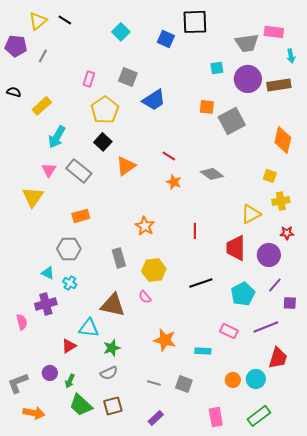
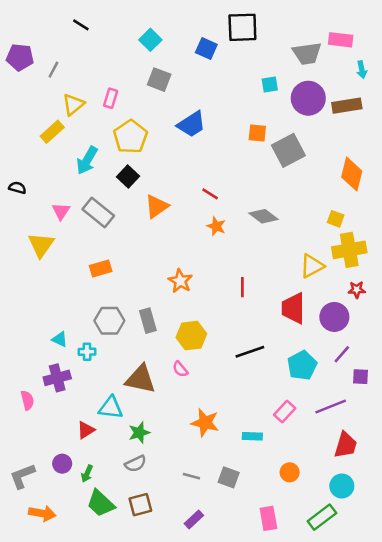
yellow triangle: (38, 21) -> (73, 104), moved
gray square: (128, 77) -> (159, 80), moved
black semicircle: (14, 92) -> (17, 188), moved
cyan arrow: (57, 137) -> (87, 160), moved
yellow cross: (281, 201) -> (349, 250), size x1.5
gray hexagon: (69, 249) -> (109, 321), moved
cyan cross: (70, 283) -> (87, 352), turned -32
pink rectangle: (229, 331) -> (285, 411), turned -72
cyan circle: (256, 379) -> (342, 486), moved

